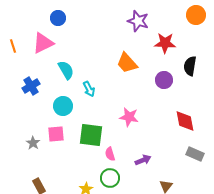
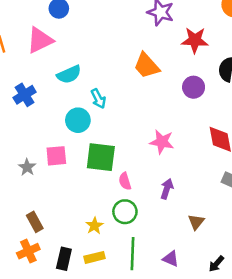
cyan semicircle: (66, 70) -> (69, 74), turned 96
cyan circle: (63, 106) -> (78, 120), moved
pink star: (129, 117) -> (162, 142), moved
purple arrow: (143, 160) -> (167, 189), turned -49

